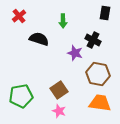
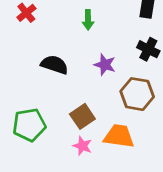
black semicircle: (39, 39) -> (54, 65), moved
black cross: (93, 40) -> (148, 49), moved
orange trapezoid: (100, 103) -> (119, 136), moved

